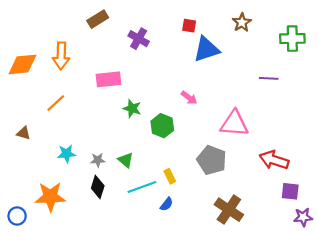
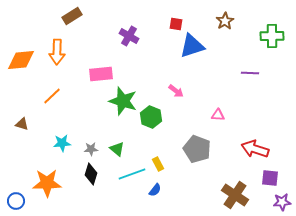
brown rectangle: (98, 19) -> (72, 16), moved
green star: (132, 108) -> (123, 101), size x1.6
pink triangle: (234, 124) -> (218, 115), size x0.5
brown cross: (229, 210) -> (235, 195), moved

